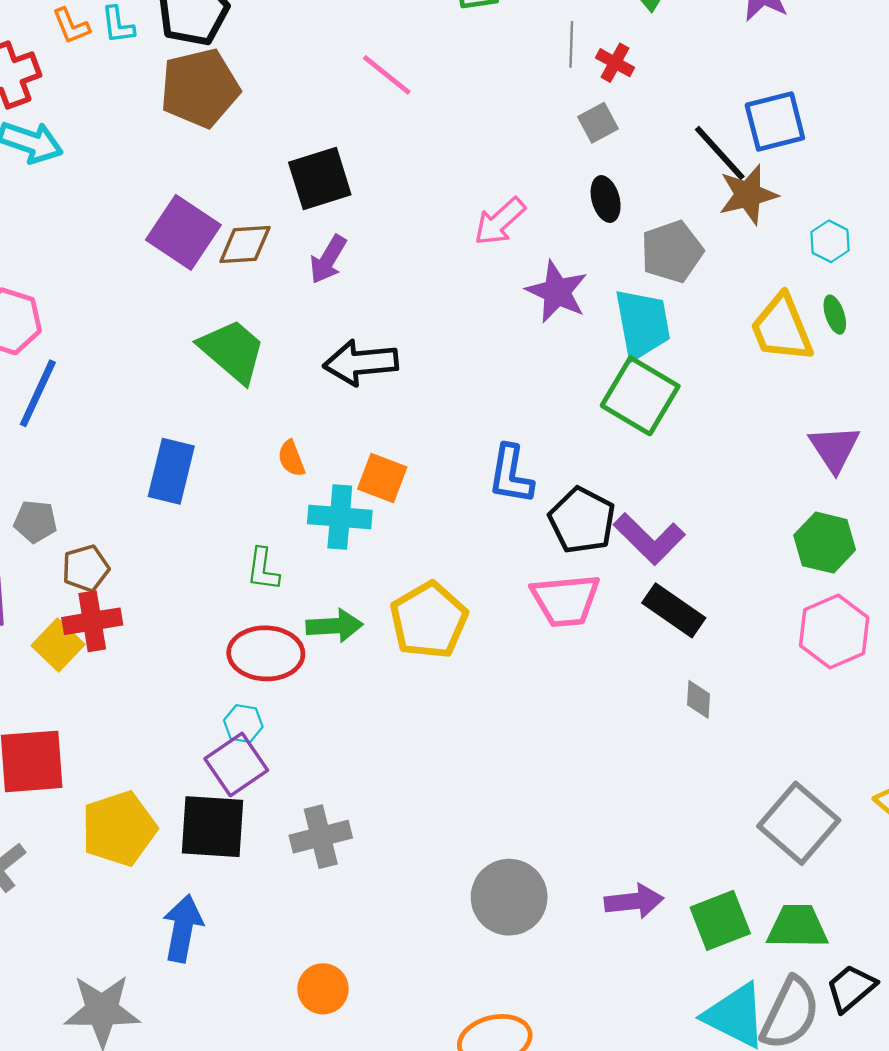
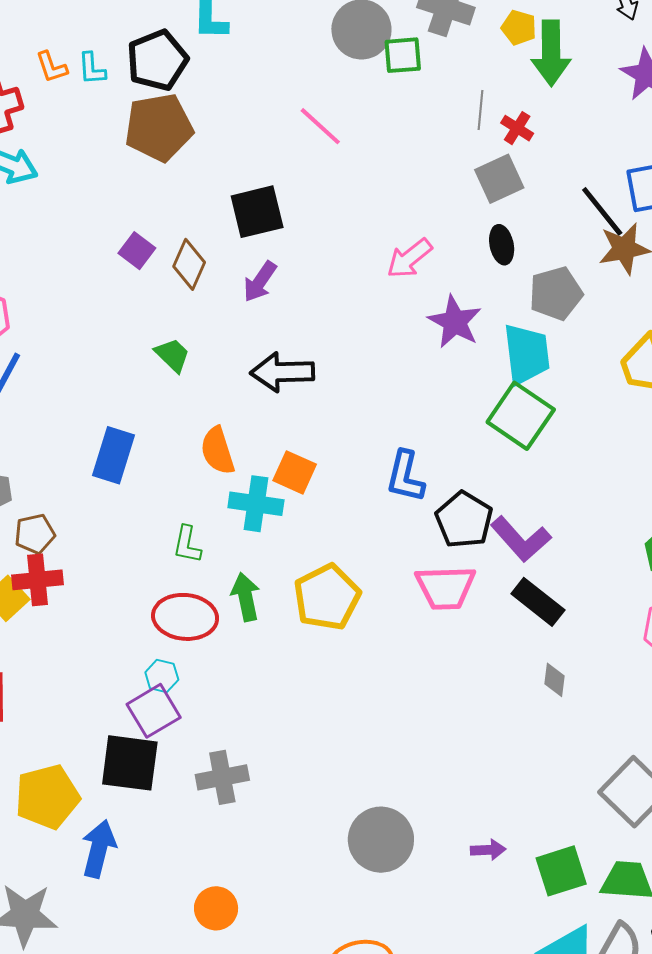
gray square: (598, 123) -> (499, 179), size x1.4
purple square: (183, 232) -> (137, 251), size x0.6
brown diamond: (245, 245) -> (189, 264), turned -66
green trapezoid: (232, 351) -> (173, 355), size x0.6
orange semicircle: (291, 458) -> (218, 451), size x1.5
green arrow: (335, 626) -> (246, 597), turned -102
yellow pentagon: (119, 829) -> (47, 797), moved
purple arrow: (634, 901) -> (488, 850), size x0.7

